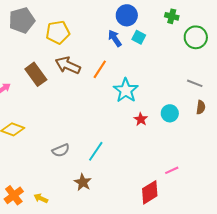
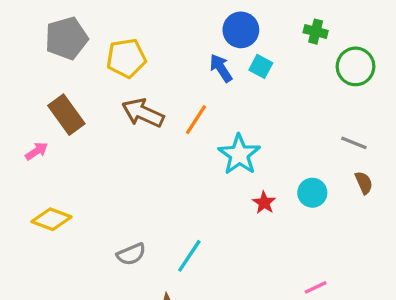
brown rectangle: (36, 74) -> (66, 115), moved
brown semicircle: (201, 107) -> (364, 183), turned -32

